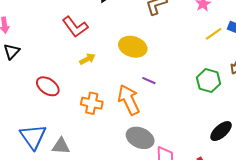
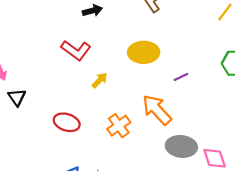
purple line: (149, 81) -> (181, 77), moved, turned -32
orange cross: (92, 103) -> (119, 126), turned -30

